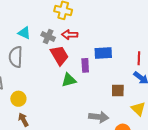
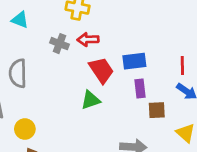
cyan triangle: (24, 33) -> (20, 20), moved
red trapezoid: (59, 55) -> (101, 70), moved
purple rectangle: (85, 65) -> (140, 88), moved

